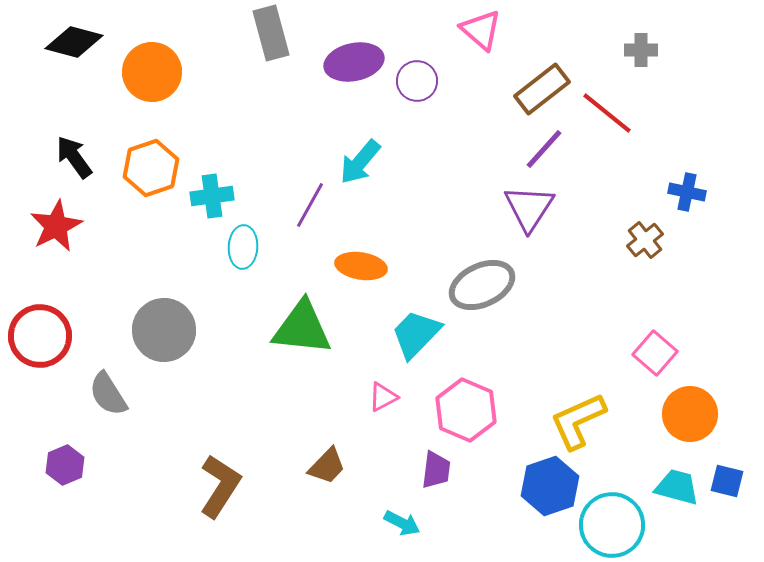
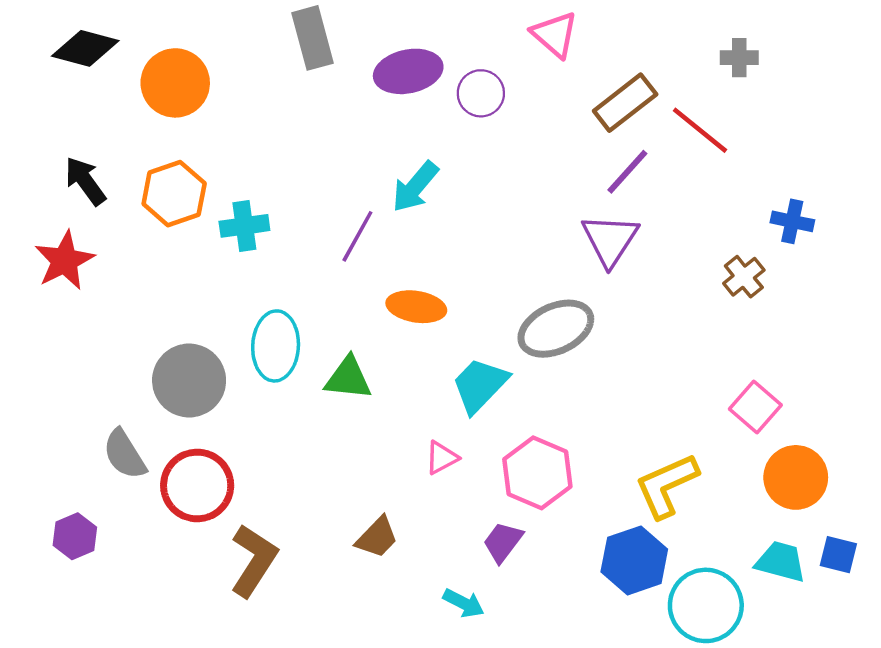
cyan ellipse: (243, 247) -> (276, 346), moved, size x1.4
green triangle: (302, 328) -> (348, 378), size x0.7
red circle: (40, 336) -> (197, 485), moved
purple trapezoid: (436, 470) -> (503, 542), turned -150

